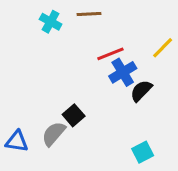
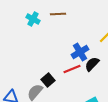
red line: (110, 54) -> (72, 69), moved

